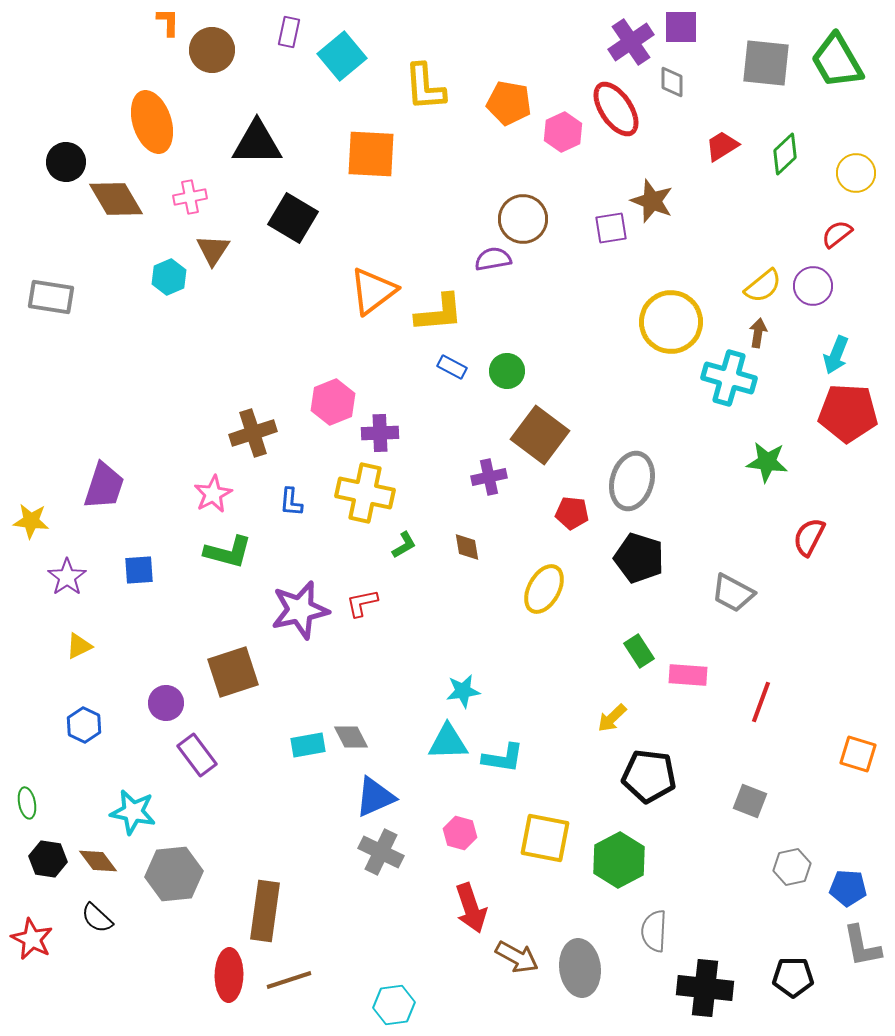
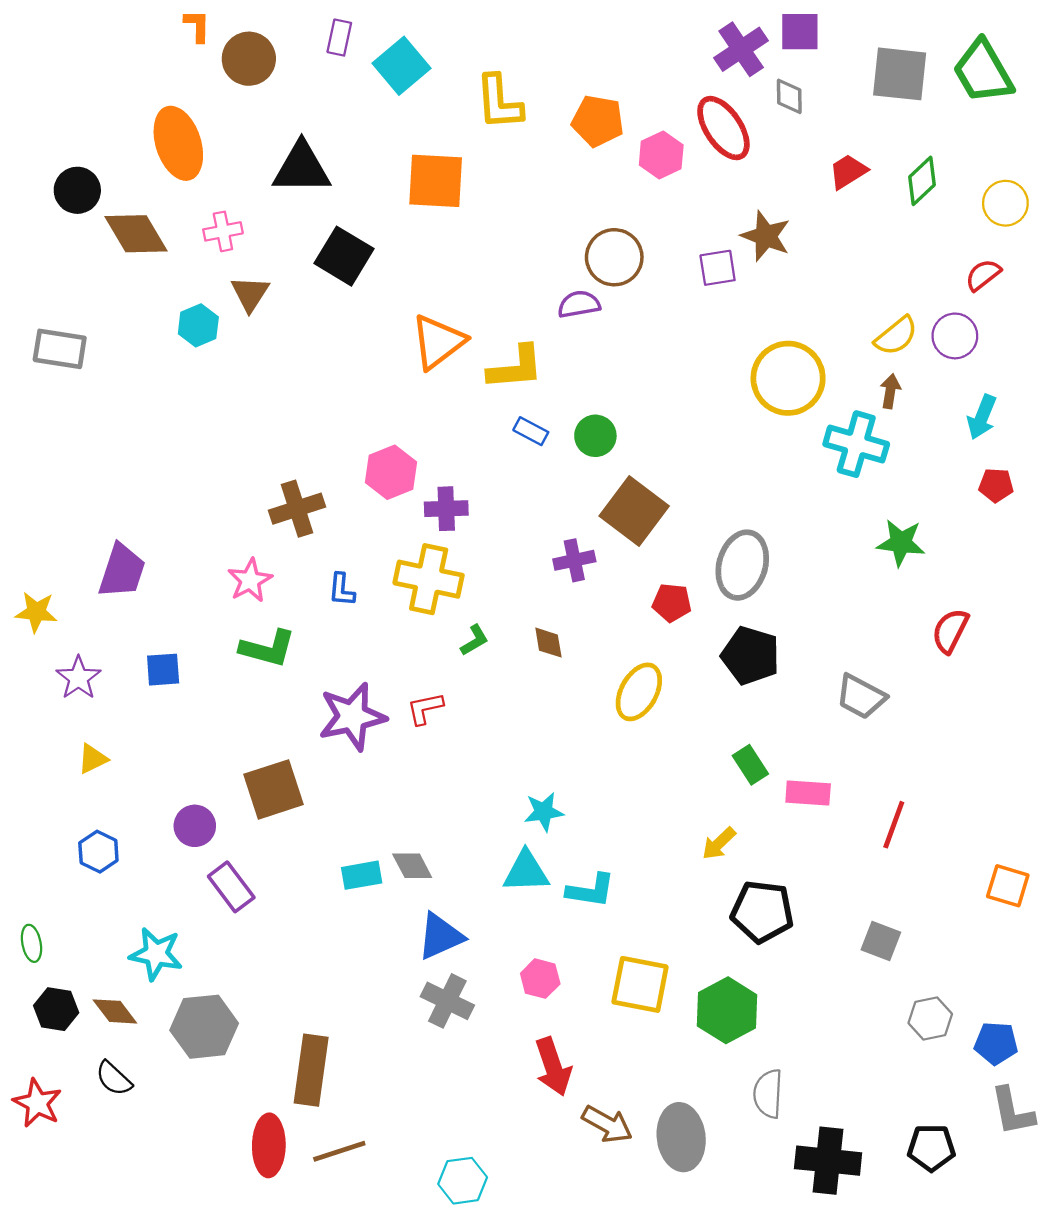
red pentagon: (848, 413) -> (996, 485), size x0.5

